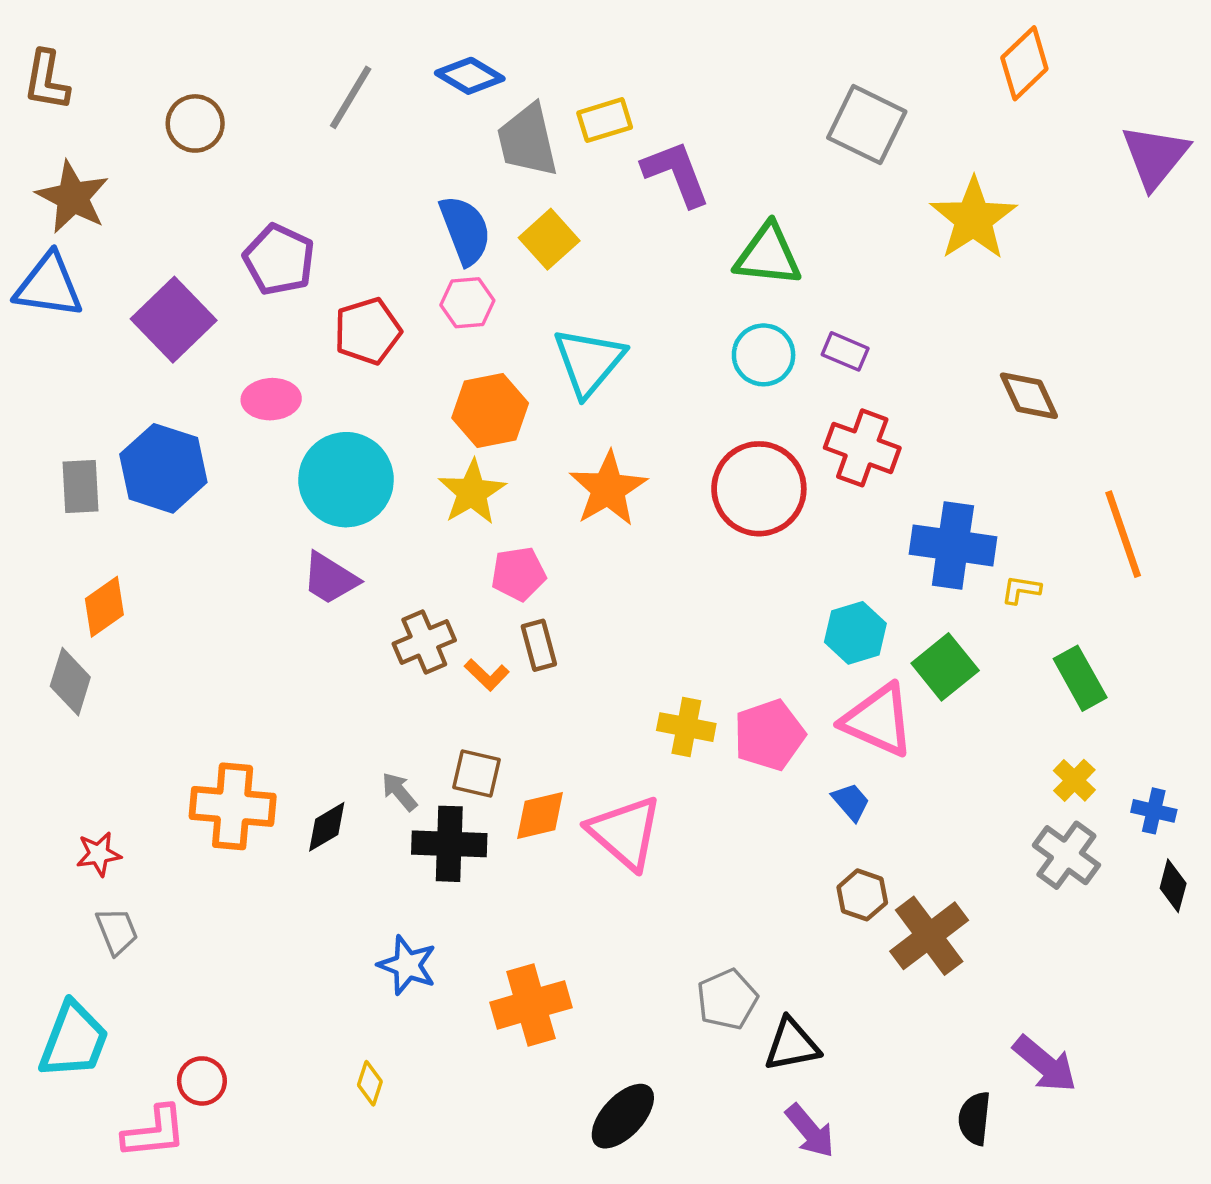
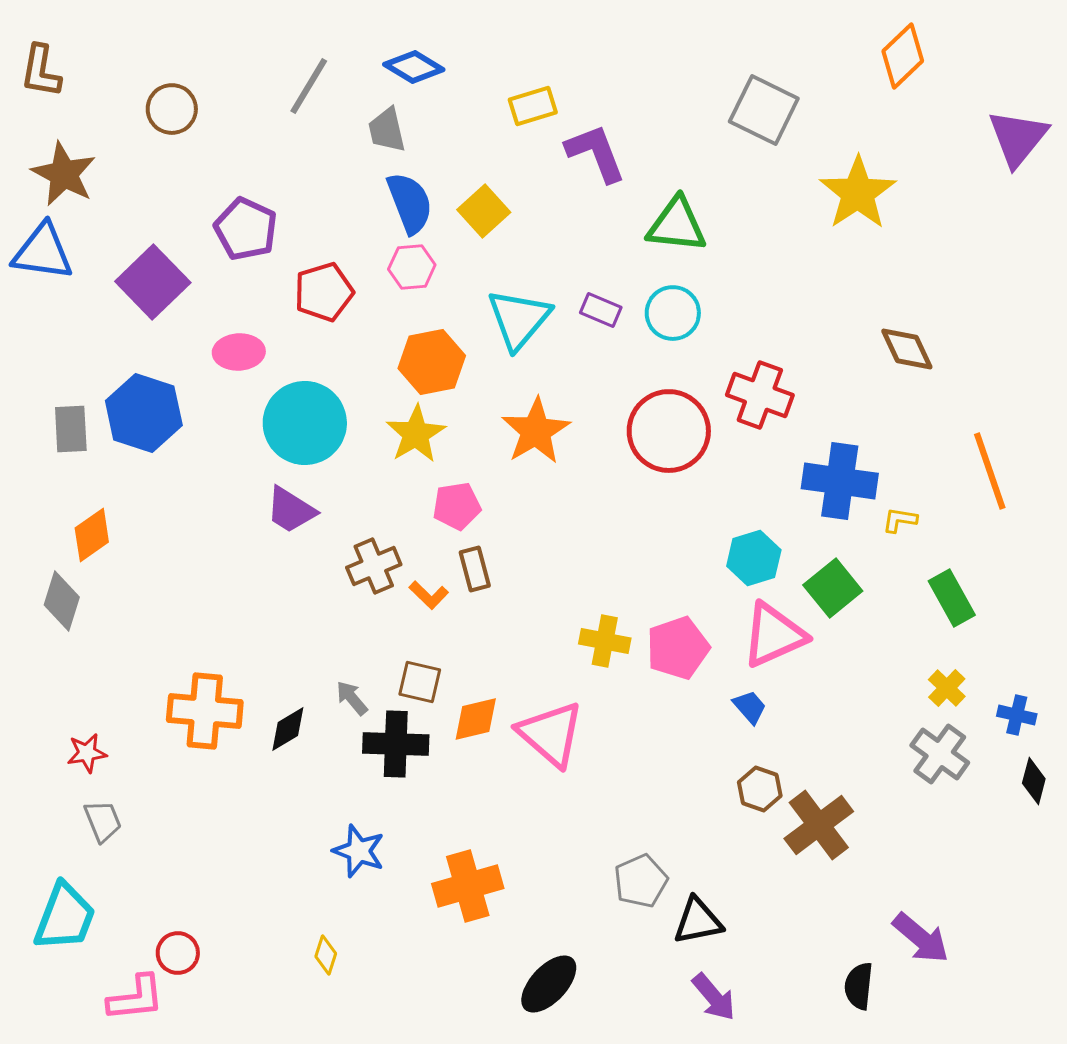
gray trapezoid: (528, 140) -> (387, 130), moved, size x0.7
purple rectangle: (845, 351) -> (601, 310), moved
pink triangle: (878, 720) -> (774, 635), turned -48

